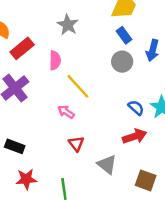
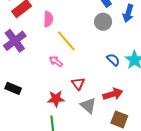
red arrow: (135, 136) -> (113, 94), moved
red triangle: (76, 144) -> (78, 84), moved
red star: (26, 179) -> (56, 99), moved

